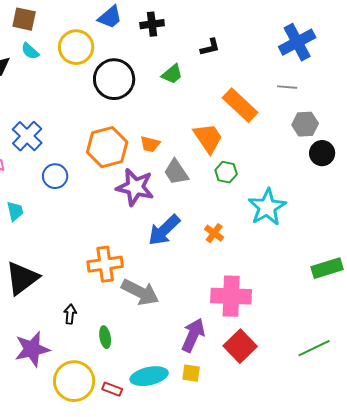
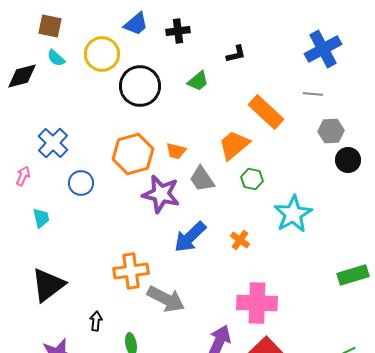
orange trapezoid: (208, 138) -> (234, 145), turned -96

